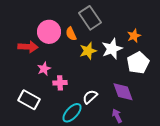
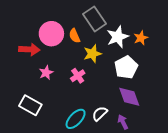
white star: (112, 49) -> (118, 37), moved
white pentagon: (138, 63) -> (126, 67), moved
pink cross: (60, 83) -> (78, 76), moved, turned -32
white semicircle: (90, 97) -> (100, 114), moved

